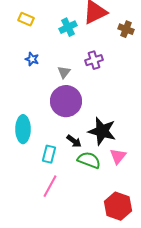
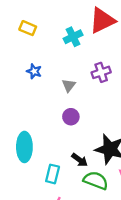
purple circle: (66, 101) -> (71, 117), size x0.5

